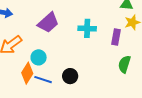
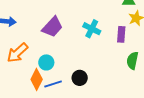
cyan cross: (87, 28) -> (92, 29), turned 30
blue line: (43, 80) -> (53, 84), turned -30

